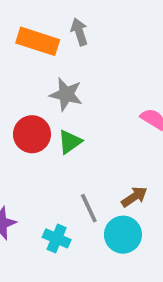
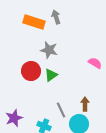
brown arrow: (134, 197) -> (85, 104), turned -56

